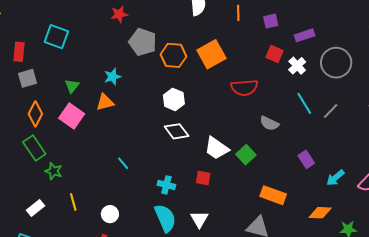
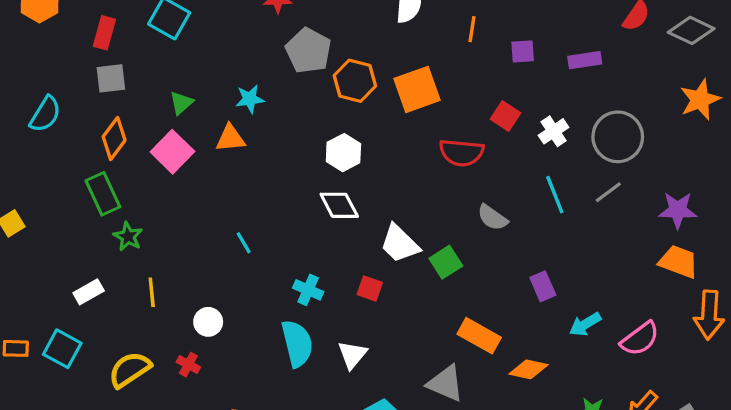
purple rectangle: (305, 35) -> (585, 60), moved
red square: (275, 54) -> (505, 116), moved
gray line: (331, 111) -> (608, 192), moved
orange diamond: (320, 213) -> (529, 369), moved

